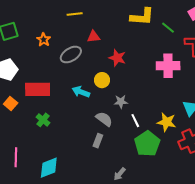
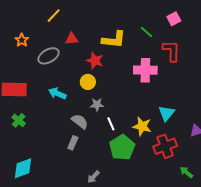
yellow line: (75, 14) -> (54, 16), turned -42
yellow L-shape: (142, 17) -> (114, 40), moved
yellow circle: (102, 80) -> (88, 82), moved

